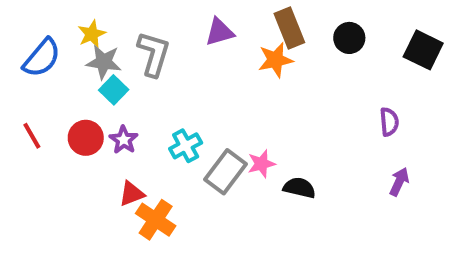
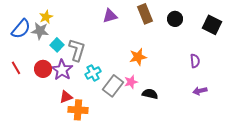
gray L-shape: (154, 54) -> (77, 50), moved
orange star: (275, 60) -> (138, 57), moved
gray star: (104, 62) -> (40, 31), moved
purple star: (124, 140) -> (62, 70), size x1.5
purple arrow: (399, 182) -> (200, 91), turned -128
orange cross: (156, 220) -> (78, 110), turned -30

